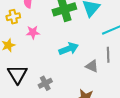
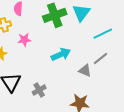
gray line: (108, 55) -> (101, 59), turned 56

